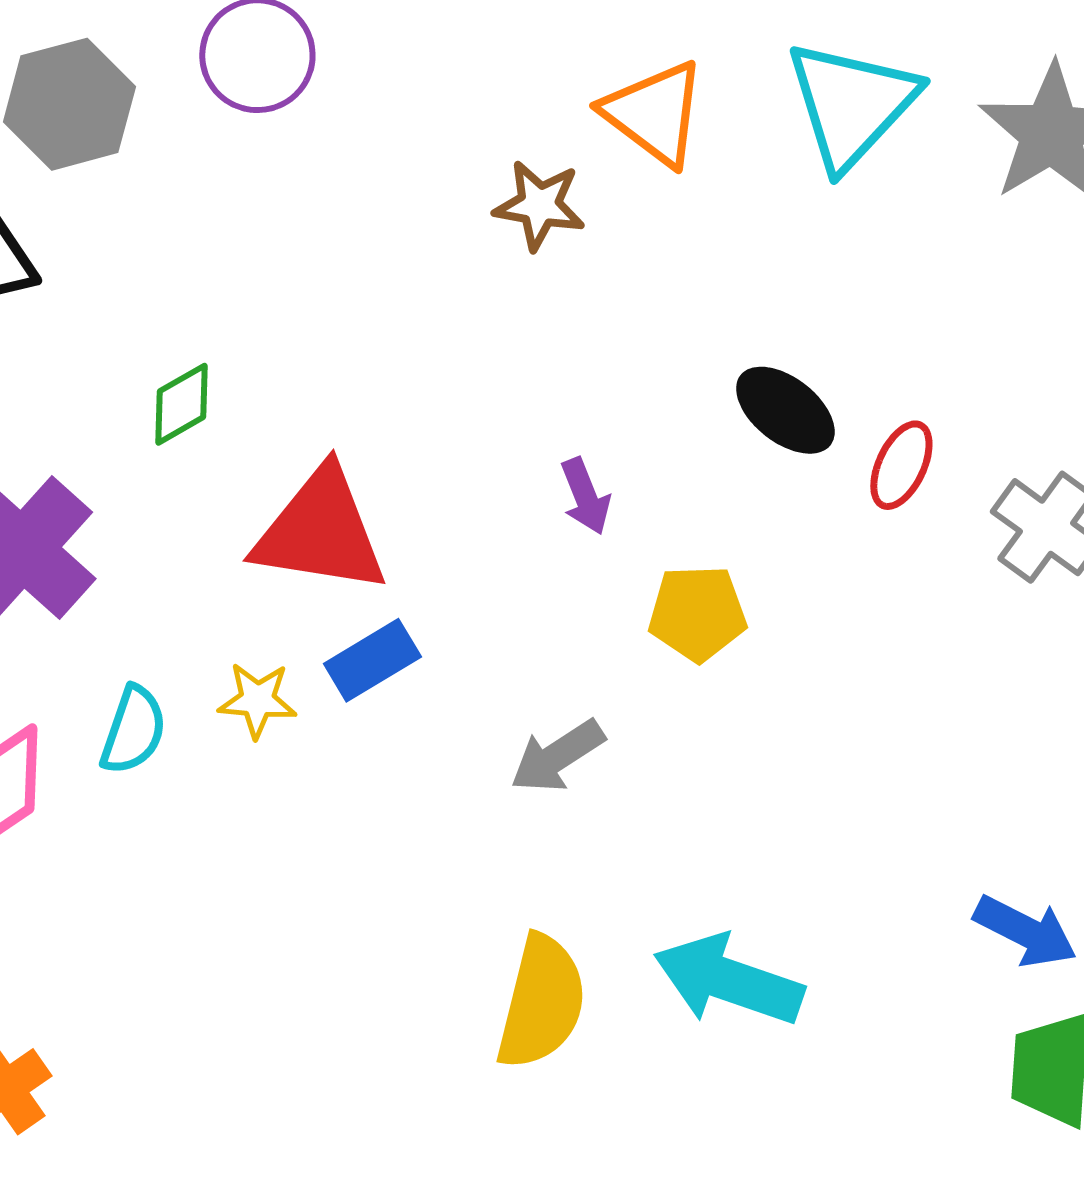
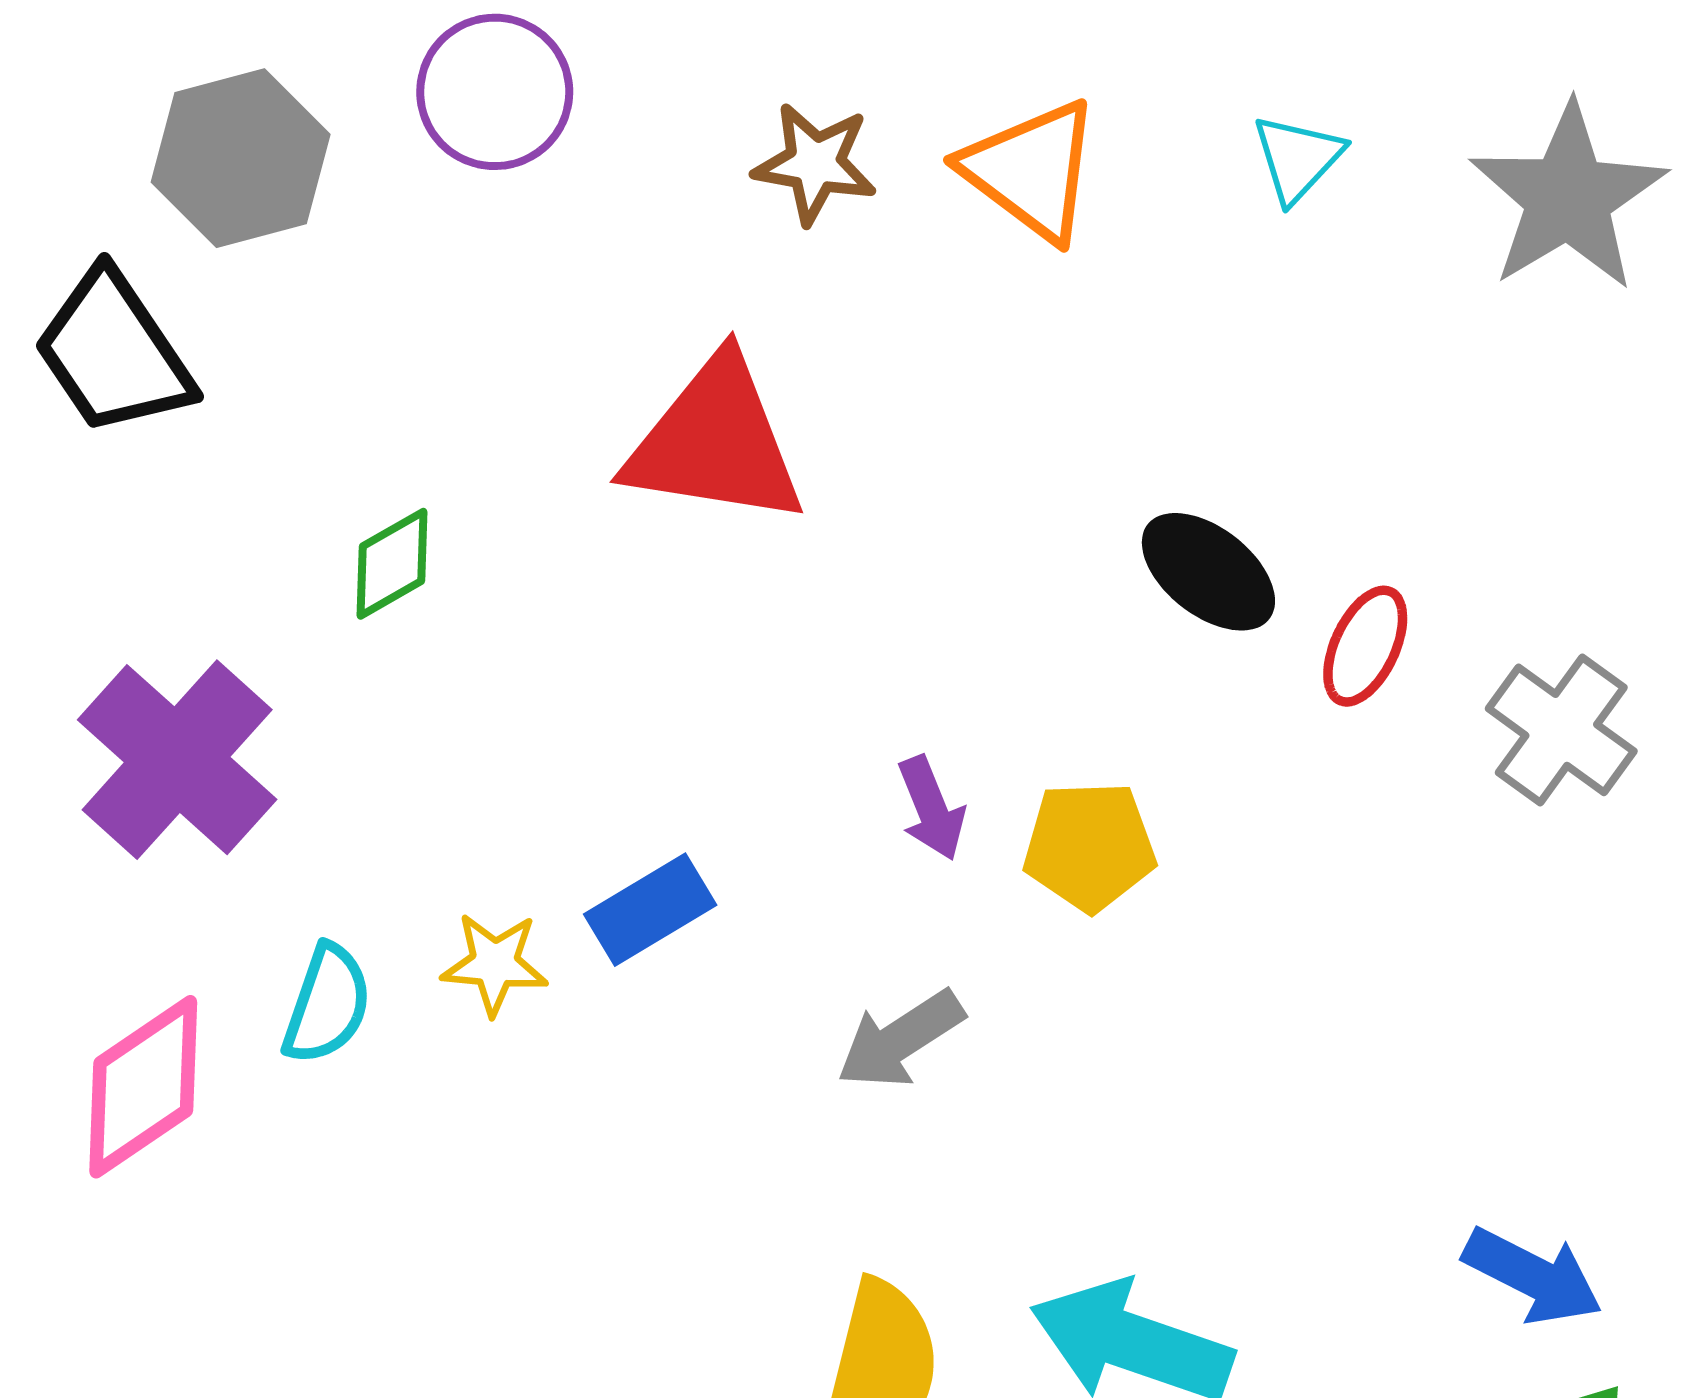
cyan triangle: (851, 104) -> (1298, 158), size x0.5
brown star: (539, 205) -> (815, 164), moved
purple arrow: (585, 496) -> (931, 808), moved
red triangle: (320, 531) -> (715, 442), moved

